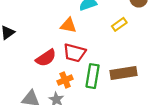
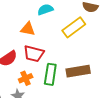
yellow rectangle: (119, 24) -> (74, 27), size x1.6

